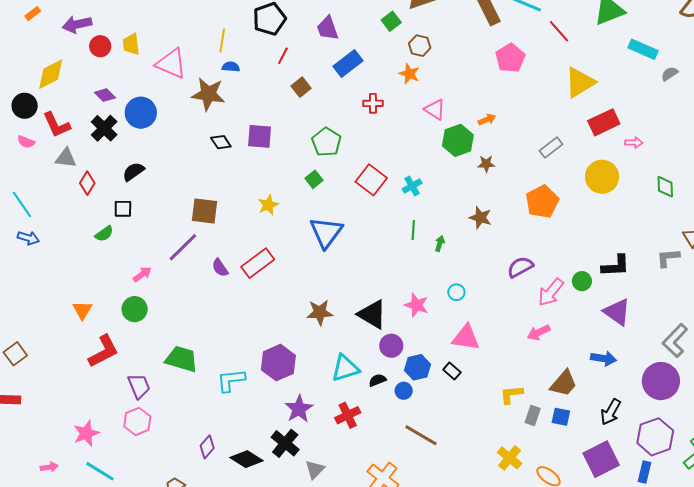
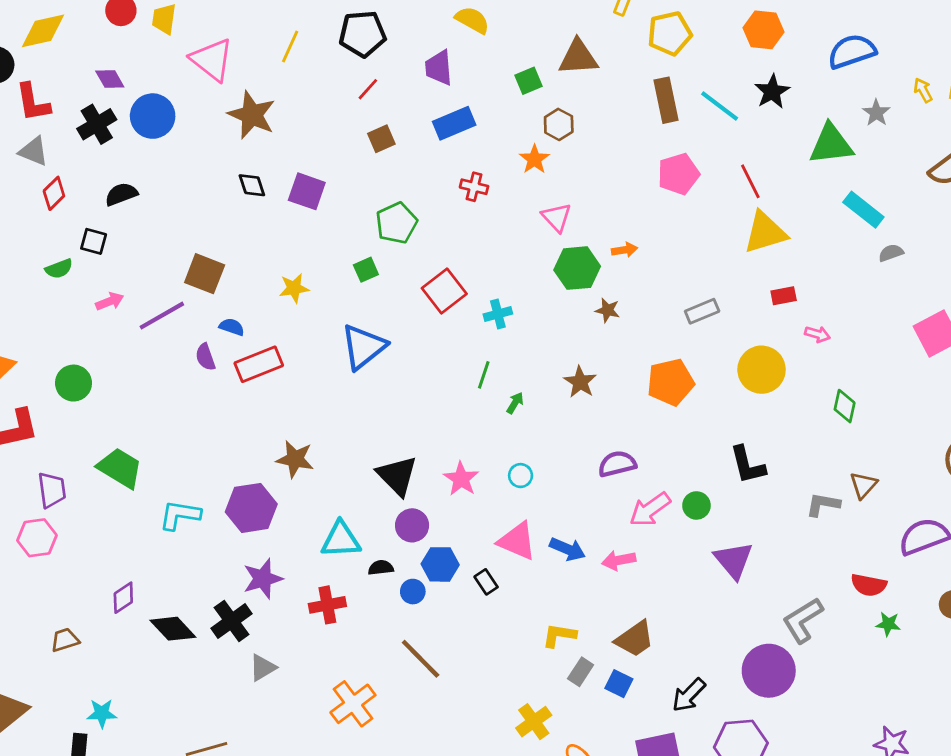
red line: (559, 31) -> (750, 181), moved
blue semicircle: (231, 67) -> (232, 327), moved
red rectangle: (604, 122) -> (784, 296), size x0.6
black L-shape: (616, 266) -> (748, 465), moved, turned 64
pink arrow: (142, 274) -> (110, 301), moved
brown star: (320, 312) -> (295, 459), moved
blue arrow: (603, 358) -> (567, 549), moved

